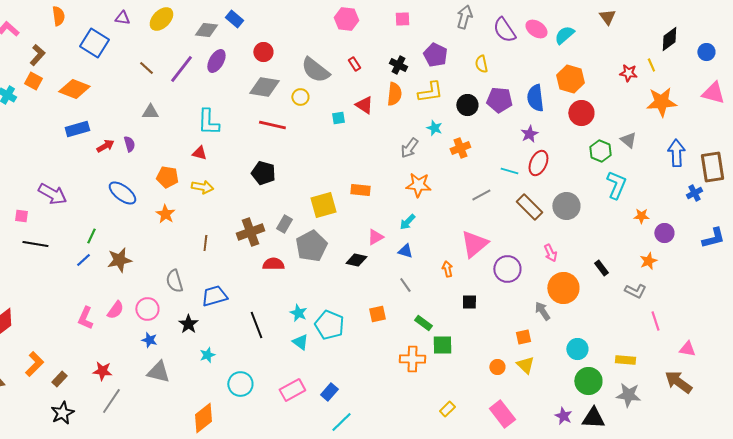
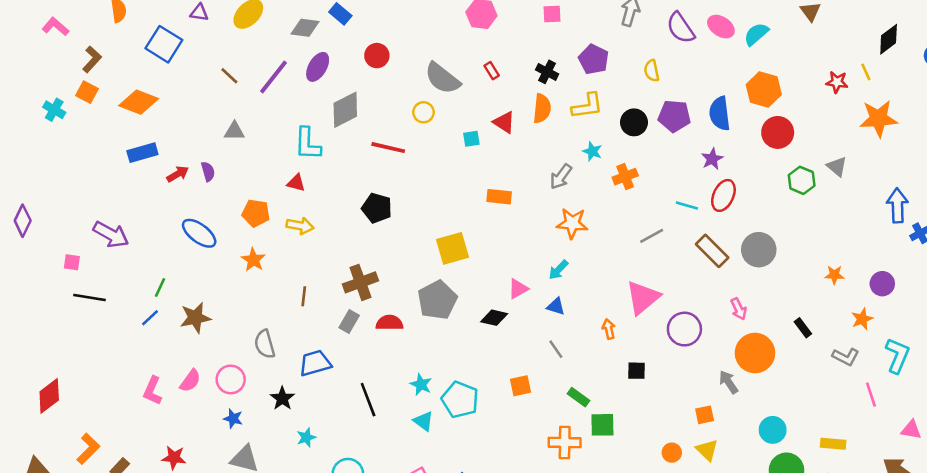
gray diamond: (264, 87) -> (345, 110), moved, turned -36
blue arrow: (676, 153) -> (897, 206), moved
cyan L-shape: (616, 185) -> (897, 356), moved
orange rectangle: (360, 190) -> (499, 197), moved
orange star: (641, 216) -> (834, 275), moved
gray rectangle: (284, 224) -> (349, 322), moved

